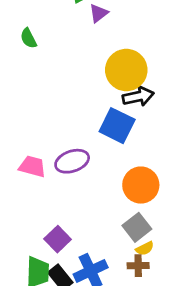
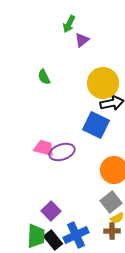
green semicircle: (28, 38) -> (44, 77), moved
pink trapezoid: (32, 167) -> (44, 148), moved

